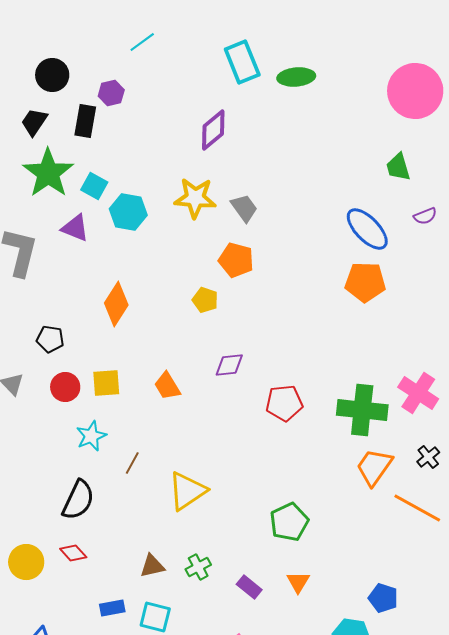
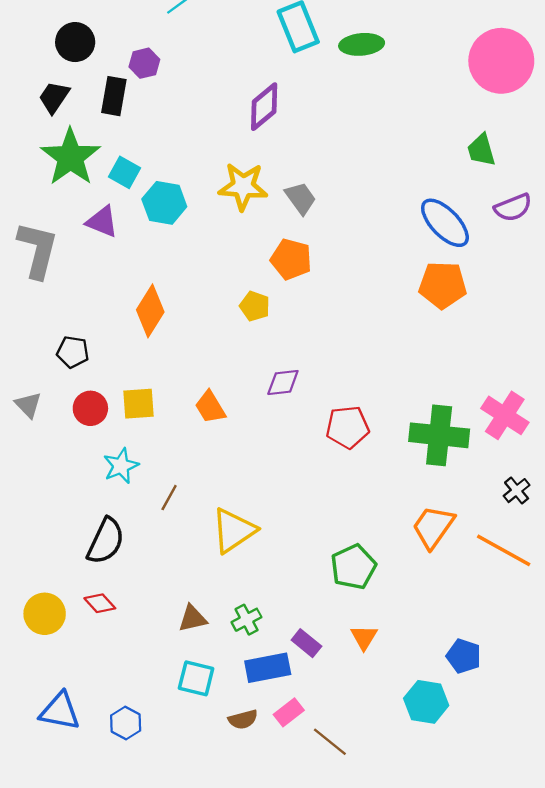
purple semicircle: (425, 216) -> (513, 208), size x1.4
orange trapezoid: (374, 467) -> (433, 527), moved
blue rectangle: (112, 608) -> (268, 668), moved, size x1.5

